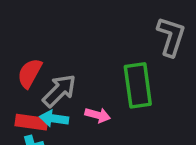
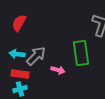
red semicircle: (30, 73) -> (19, 23), moved
cyan arrow: (54, 119) -> (17, 54), moved

